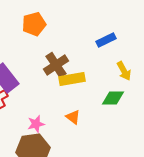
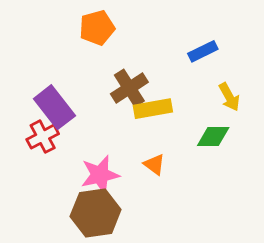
pink star: (36, 124) -> (100, 175), size x1.5

